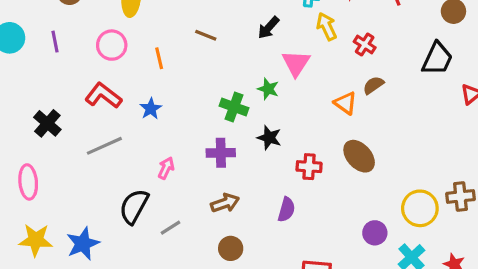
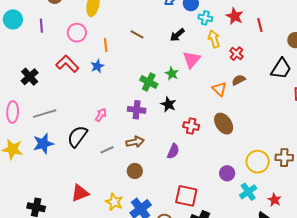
blue star: (151, 109) -> (97, 66), moved
gray line: (104, 146) -> (45, 114), moved
gray line: (171, 228) -> (107, 150), moved
blue star: (83, 244) -> (43, 144), moved

